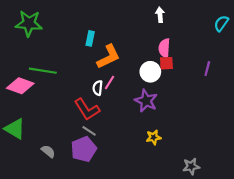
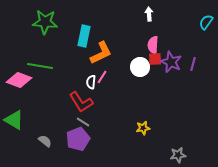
green star: (29, 23) -> (45, 22), moved
cyan rectangle: (90, 38) -> (84, 36), size x1.5
purple star: (146, 101) -> (171, 62), moved

